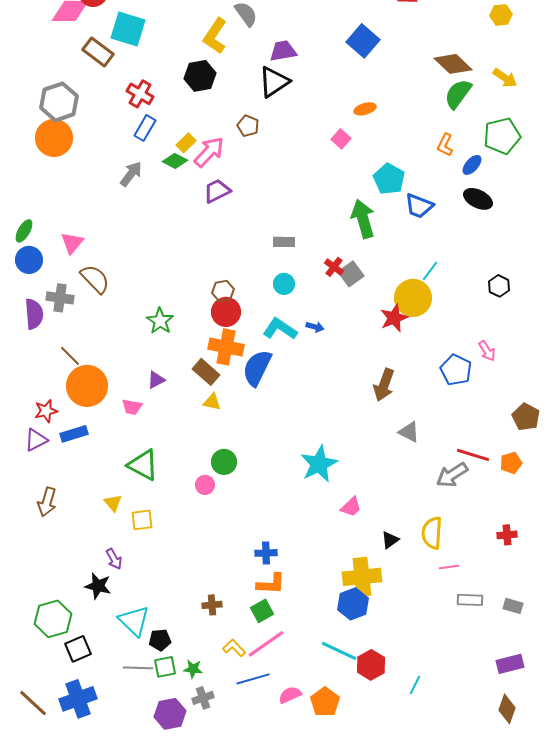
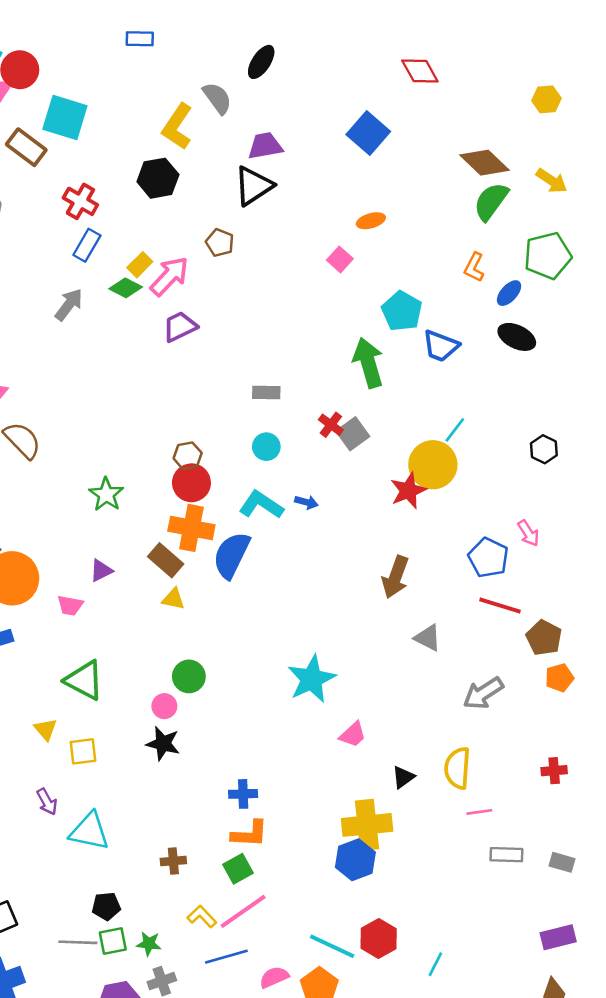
brown pentagon: (526, 417) -> (544, 638), moved
red line: (473, 455) -> (500, 605), moved
black star: (98, 586) -> (163, 744), moved
cyan triangle: (134, 621) -> (89, 831), moved, turned -32
cyan line: (339, 651) -> (332, 946), moved

